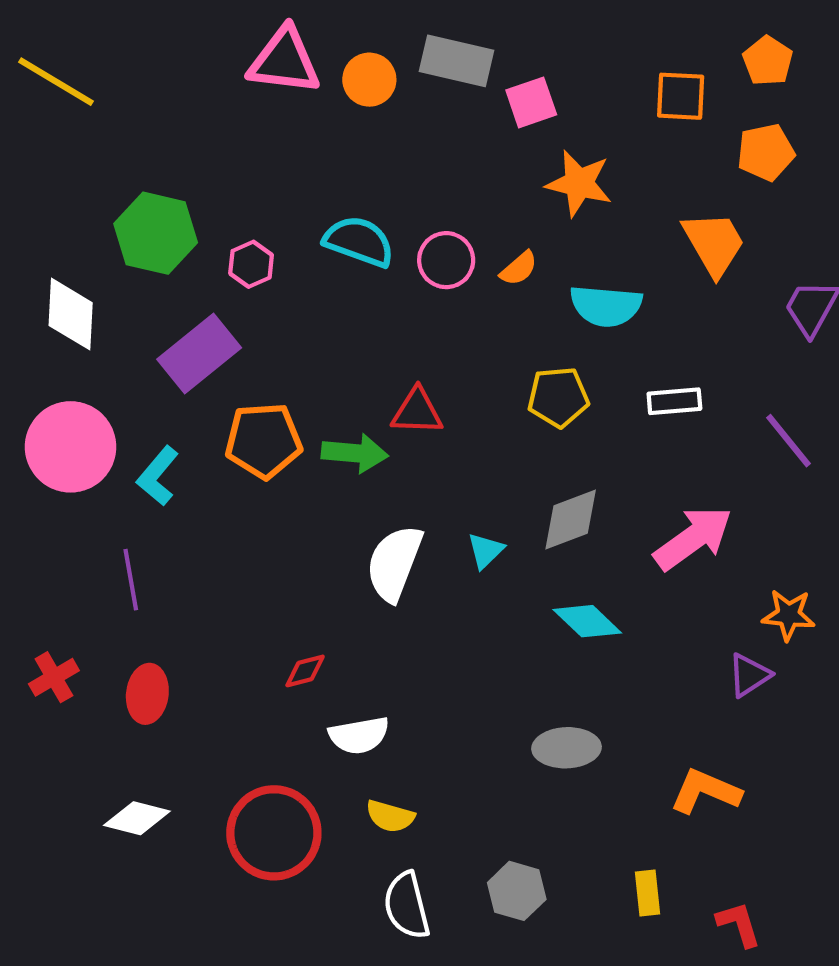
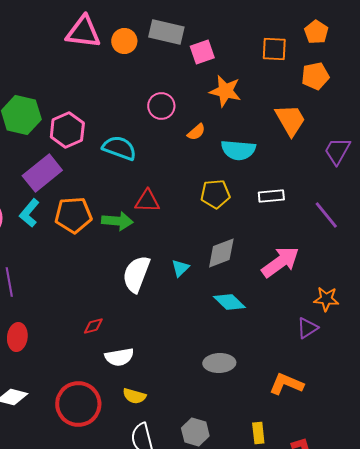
cyan semicircle: (359, 241) -> (119, 148), moved
pink circle: (446, 260) -> (161, 106), moved
pink hexagon: (251, 264) -> (67, 130), size x1.6
cyan L-shape: (158, 476) -> (29, 213), moved

